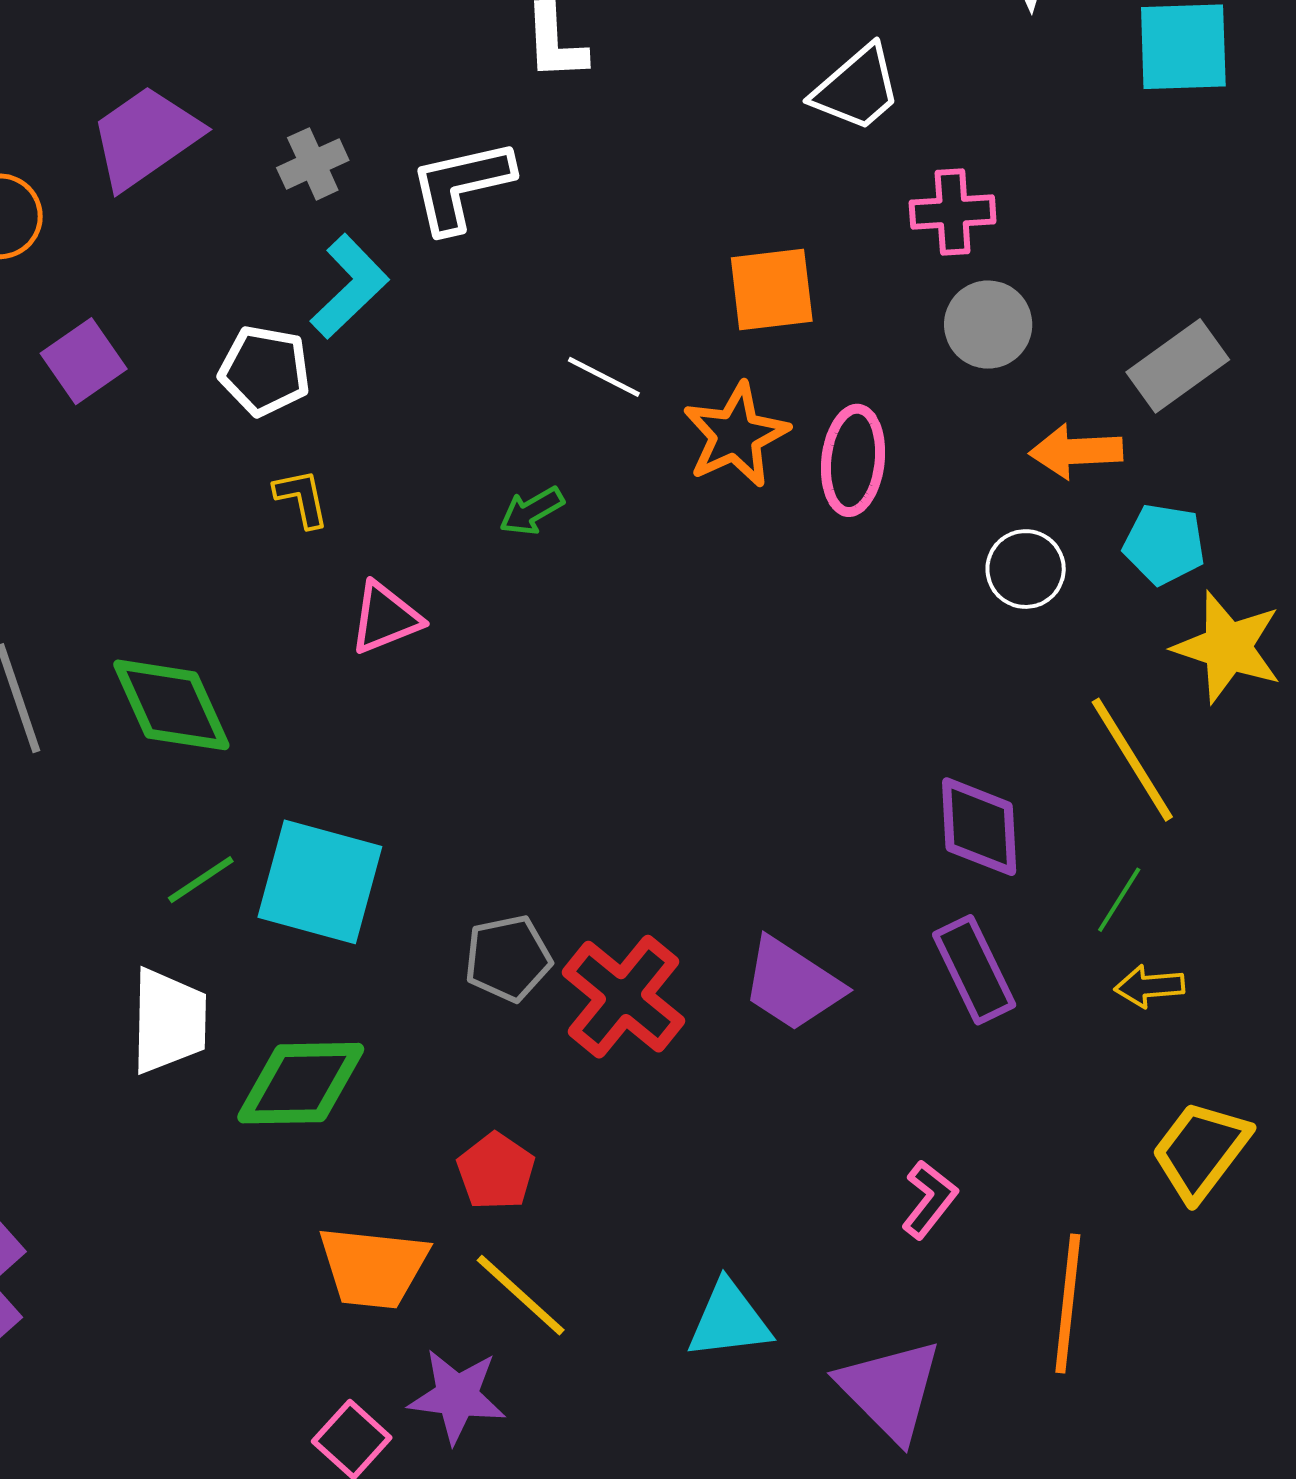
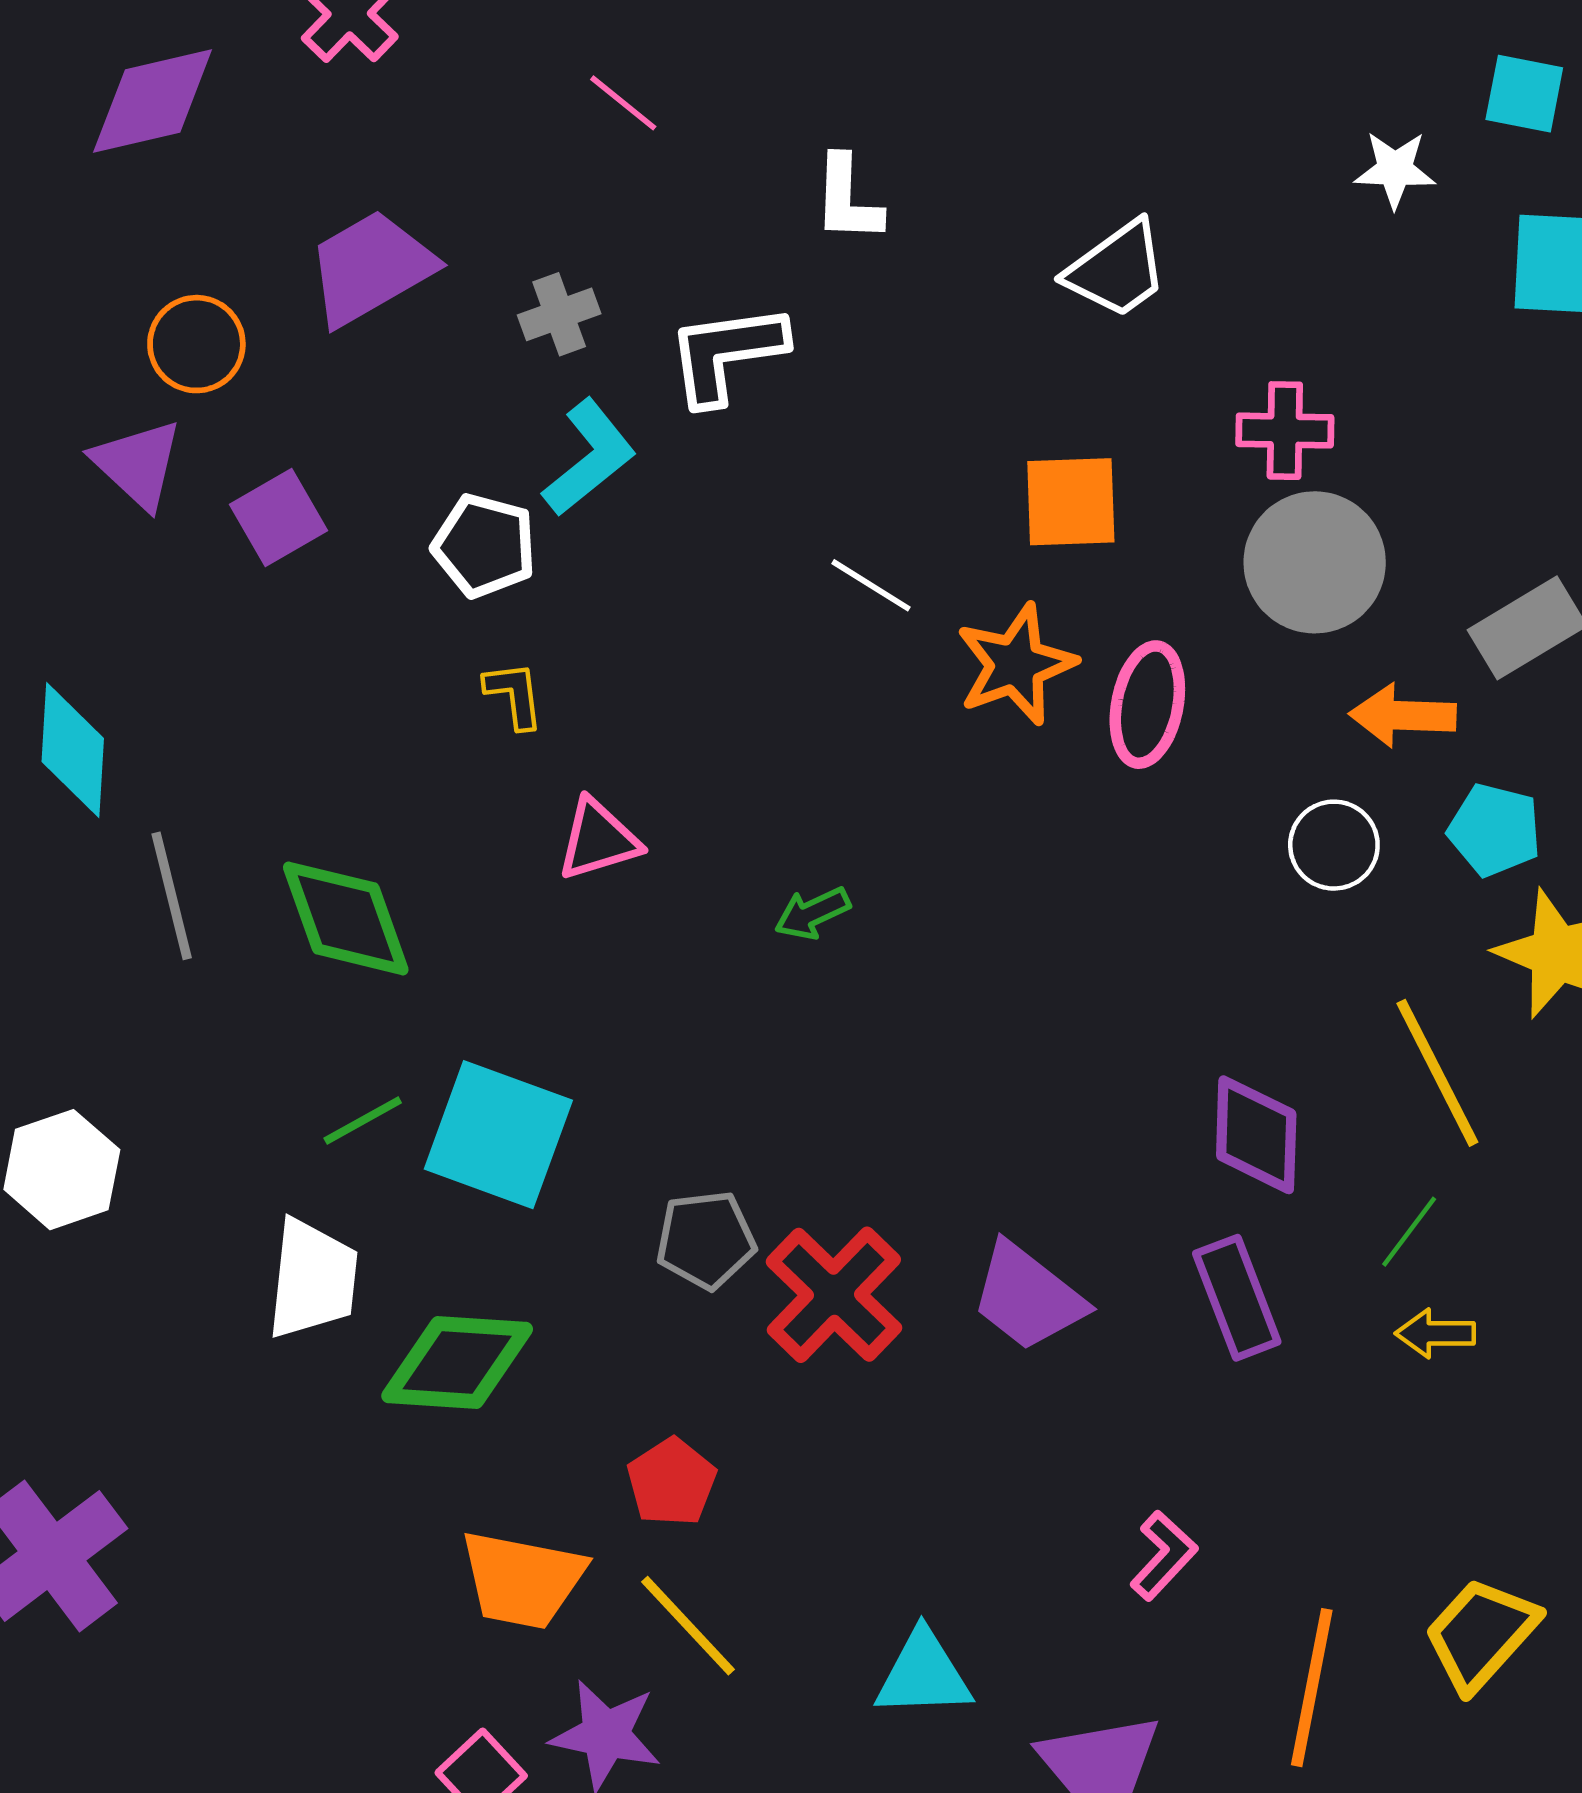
white trapezoid: (857, 88) -> (1117, 270), moved
gray circle: (988, 325) -> (1315, 562), size x1.4
green arrow: (532, 511) -> (812, 913), moved
yellow trapezoid: (1201, 1151) -> (1481, 1634), moved

